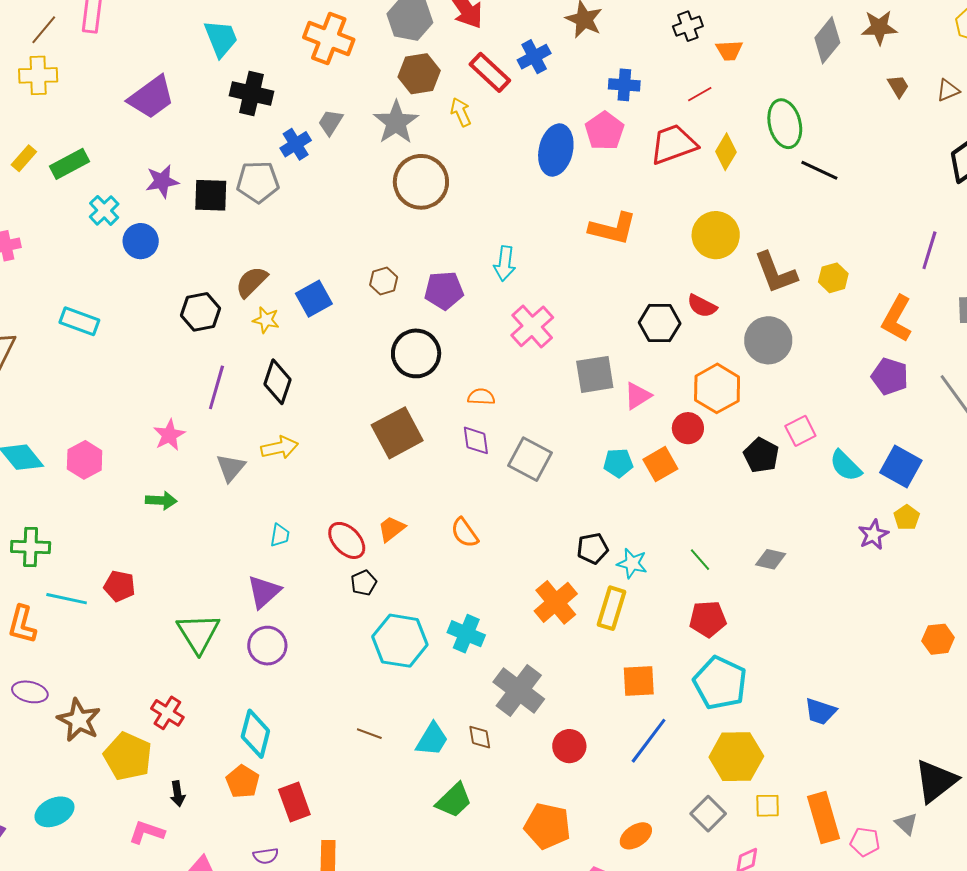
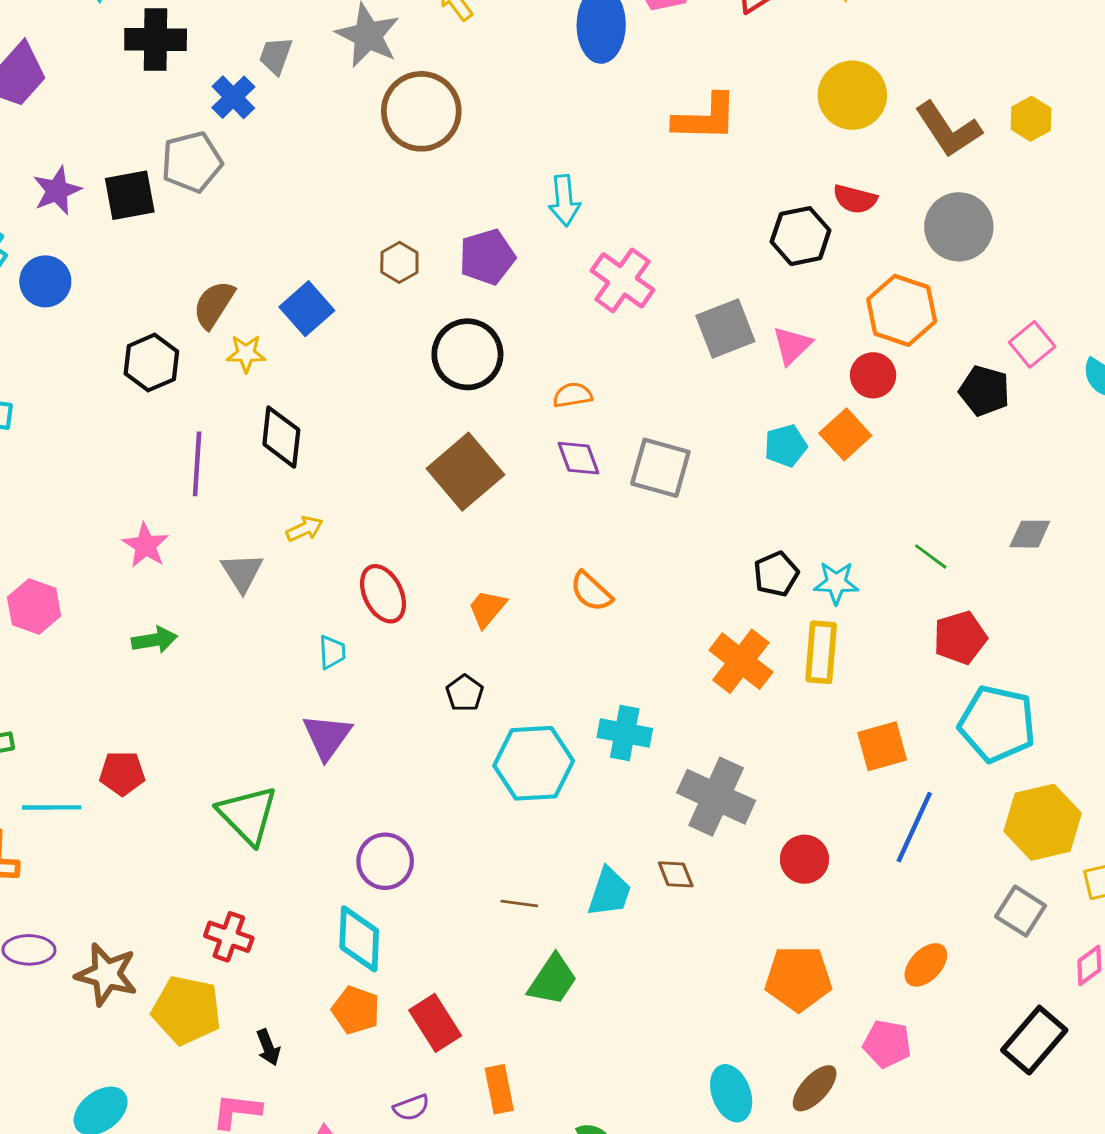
yellow arrow: (280, 448) -> (305, 529), size x0.7
red ellipse: (347, 540) -> (383, 594), moved, turned 30
purple circle: (267, 646) -> (385, 861), moved
green trapezoid: (454, 800) -> (553, 980), moved

